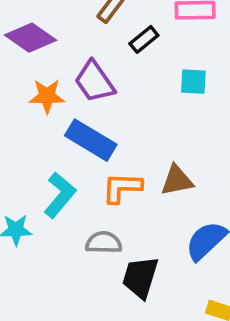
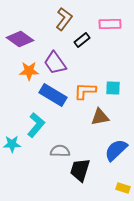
cyan square: (193, 82) -> (113, 88), moved
orange L-shape: (122, 188) -> (85, 91), moved

